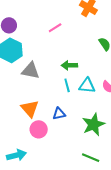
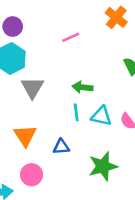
gray triangle: (31, 71) -> (32, 88), turned 42
pink circle: (39, 129) -> (32, 175), moved

